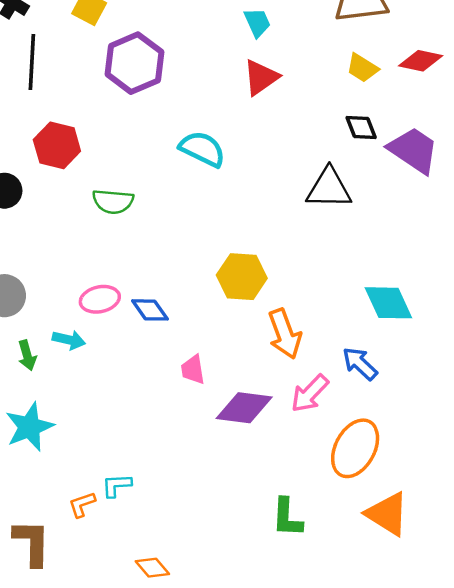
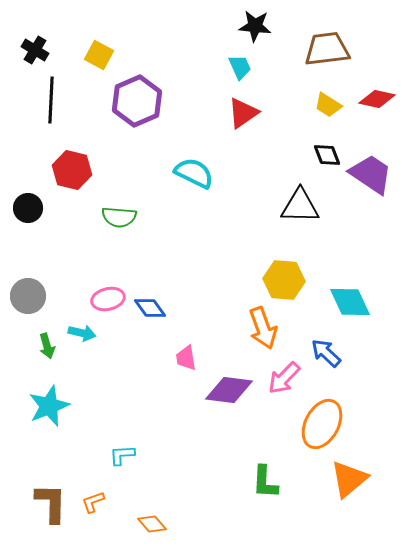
yellow hexagon: (242, 277) -> (284, 280), moved
orange L-shape: (82, 504) -> (93, 502), moved
orange triangle: (387, 514) -> (349, 479), turned 48

